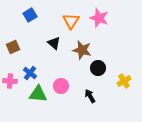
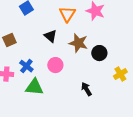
black circle: (98, 68) -> (99, 53), moved
pink circle: (61, 86) -> (55, 65), moved

